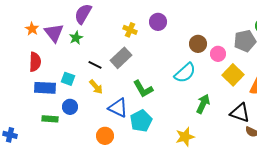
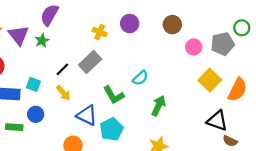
brown circle: (198, 44) -> (172, 25), moved
pink circle: (218, 54) -> (194, 47), moved
black line: (95, 65) -> (62, 69), turned -72
cyan semicircle: (185, 73) -> (140, 78), moved, size x0.7
green arrow: (203, 104) -> (158, 106), moved

